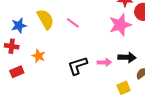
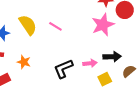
yellow square: (124, 88) -> (105, 79), moved

